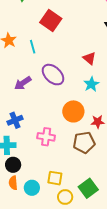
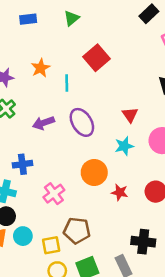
pink cross: (46, 137) -> (54, 194), turned 30
brown pentagon: (84, 142) -> (77, 231), moved
yellow square: (55, 178) -> (51, 245), turned -35
cyan circle: (32, 188) -> (23, 236), moved

